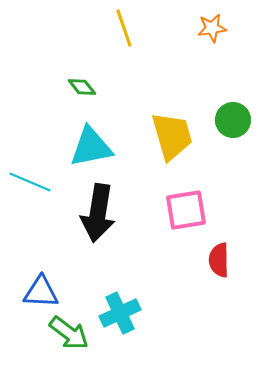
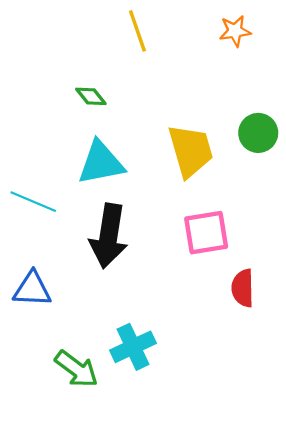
blue triangle: (41, 292) -> (32, 289), moved

